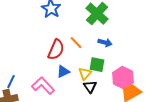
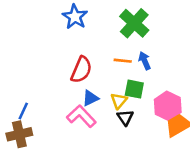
orange line: (76, 43) -> (123, 61), moved, turned -40
blue arrow: (105, 43) -> (145, 61), turned -128
pink L-shape: (43, 86) -> (81, 116), moved

